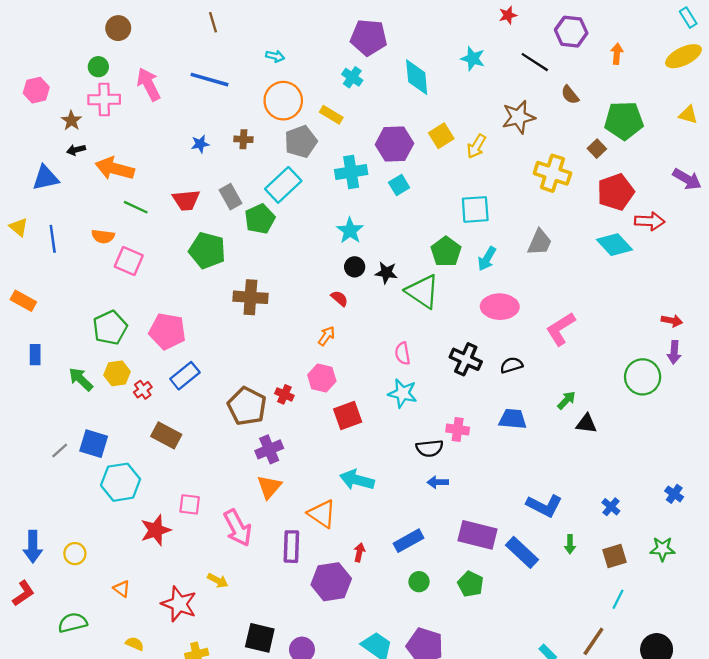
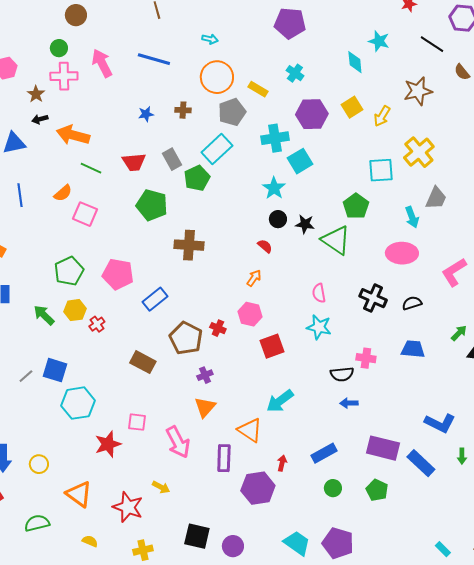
cyan cross: (352, 77) -> (295, 73), moved
cyan diamond: (417, 77) -> (355, 62), moved, size x0.7
yellow cross: (552, 173) -> (419, 152), moved, turned 32
cyan square: (399, 185) -> (300, 161), moved, size x1.4
orange semicircle: (103, 236) -> (63, 193), turned -48
cyan arrow: (487, 259) -> (412, 217), moved, turned -50
blue rectangle: (185, 376) -> (155, 299), moved
brown rectangle: (166, 435) -> (143, 362), moved
purple cross: (269, 449) -> (205, 375), size x0.7
cyan arrow: (357, 480) -> (280, 401), turned -52
orange triangle: (122, 589) -> (79, 494), size x1.8

